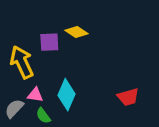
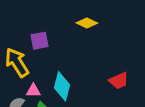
yellow diamond: (77, 32) -> (87, 23), moved

